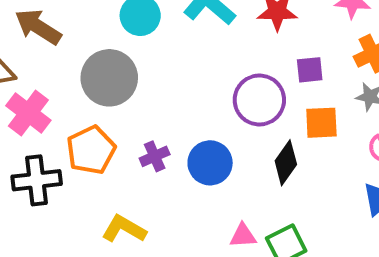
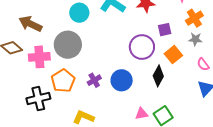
pink cross: (28, 113) -> (39, 57), moved, turned -35
orange square: (321, 123) -> (173, 55), turned -30

